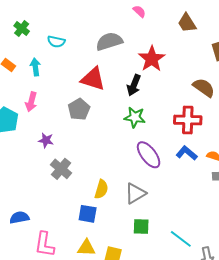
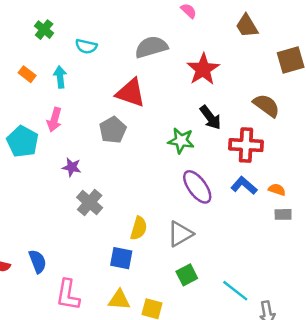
black arrow: (134, 85) -> (210, 118), moved, turned -60
blue semicircle: (19, 218) -> (38, 261), turned 78
green square: (141, 227) -> (187, 275), turned -30

